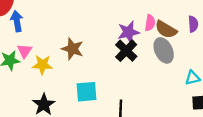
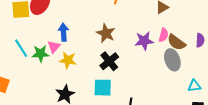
blue arrow: (17, 21) -> (63, 32), moved
brown star: (73, 49) -> (106, 33), moved
black cross: (126, 51) -> (109, 61), moved

